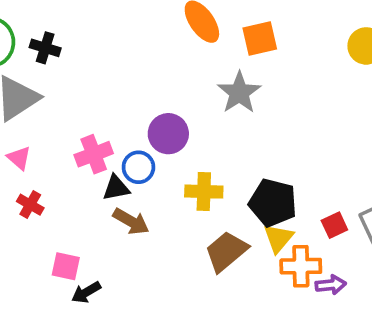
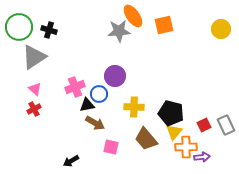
gray star: (239, 93) -> (119, 31), moved, turned 30
red cross: (30, 205) -> (34, 109), moved, turned 32
brown trapezoid: (226, 251) -> (146, 139), turned -90
pink square: (66, 266) -> (111, 147), moved

